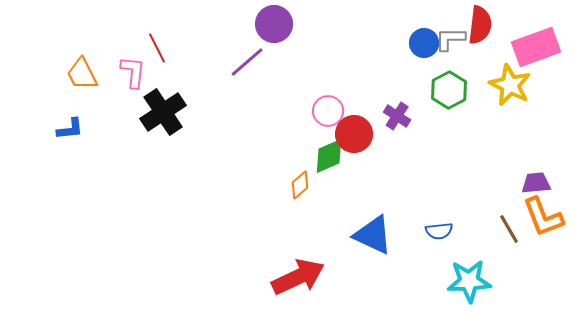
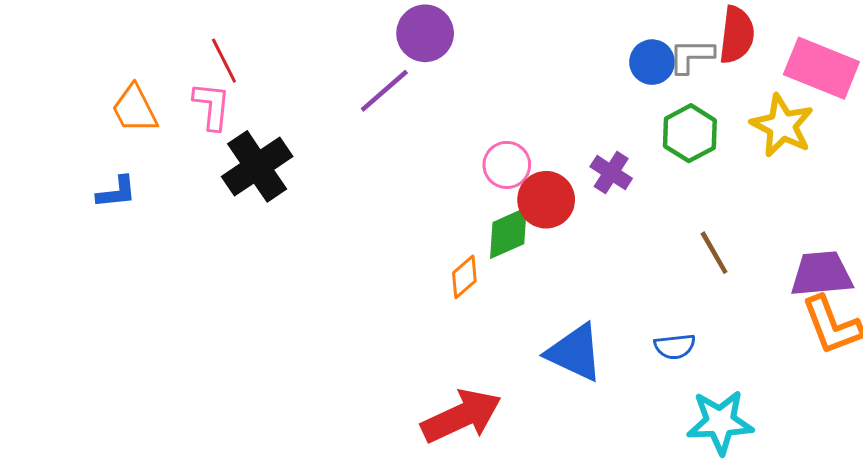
pink rectangle: (536, 47) -> (821, 68), turned 42
red line: (157, 48) -> (224, 61), moved
purple trapezoid: (536, 183) -> (821, 274), size x1.4
brown line: (509, 229) -> (714, 253), moved

